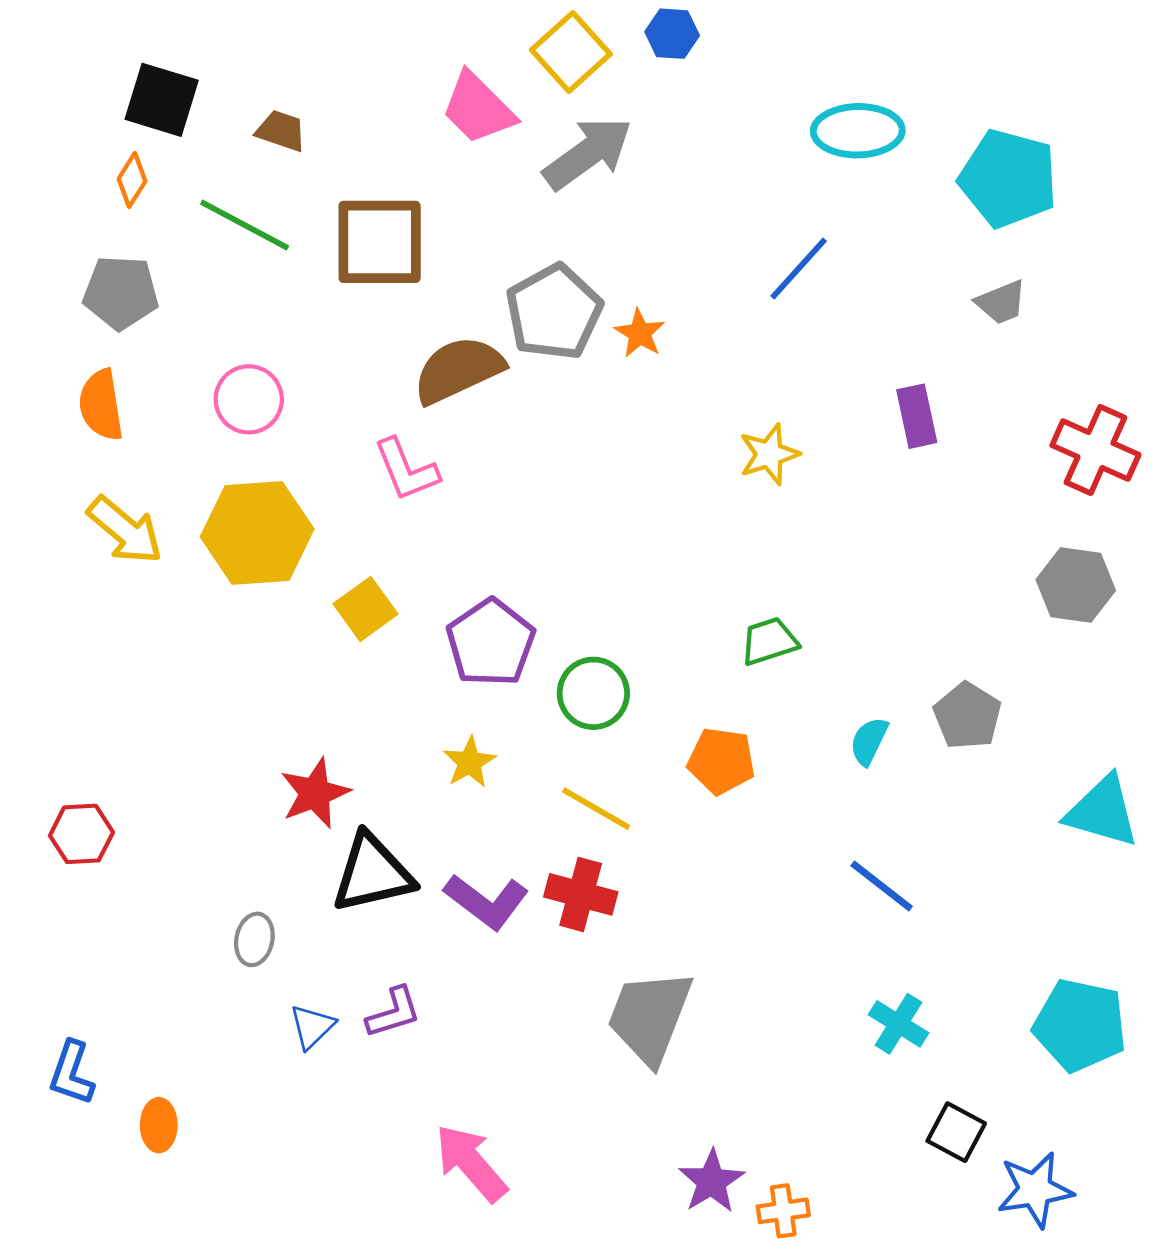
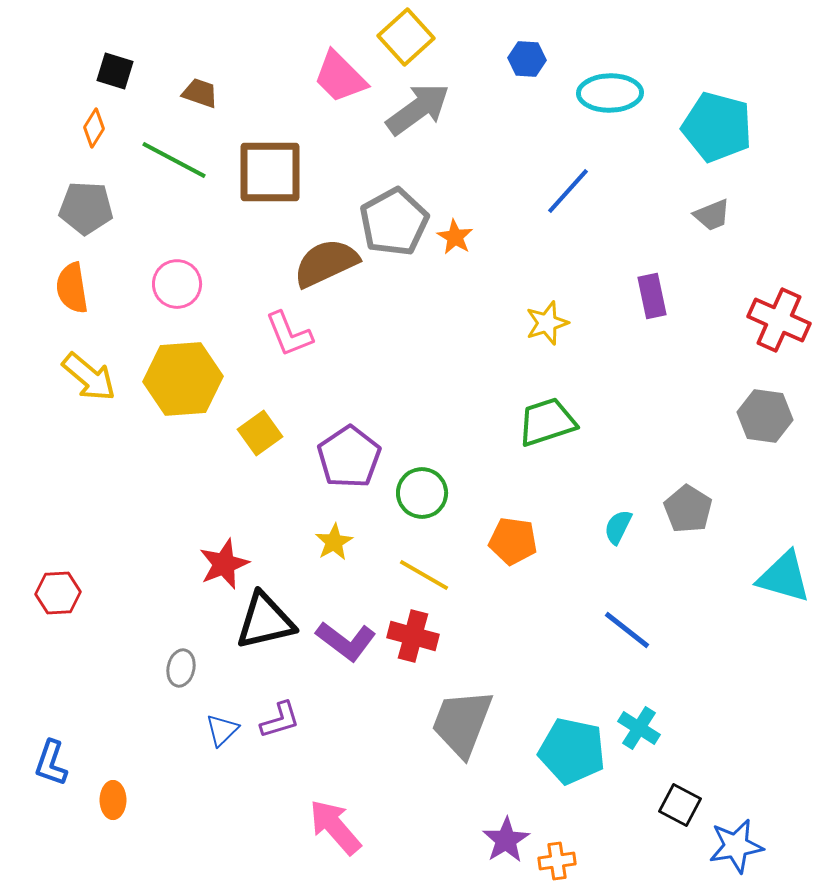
blue hexagon: (672, 34) -> (527, 59), moved
black square: (162, 100) -> (115, 71), size x0.7
green trapezoid: (769, 641) -> (547, 422), moved, size x1.4
cyan pentagon: (1080, 1025) -> (572, 751), moved

